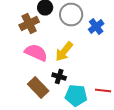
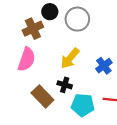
blue cross: (96, 26) -> (104, 66), moved
pink semicircle: (36, 52) -> (26, 59), moved, turned 85

